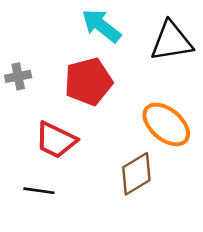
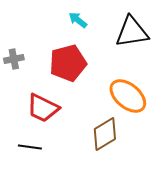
cyan arrow: (101, 26) -> (78, 20), size x0.6

